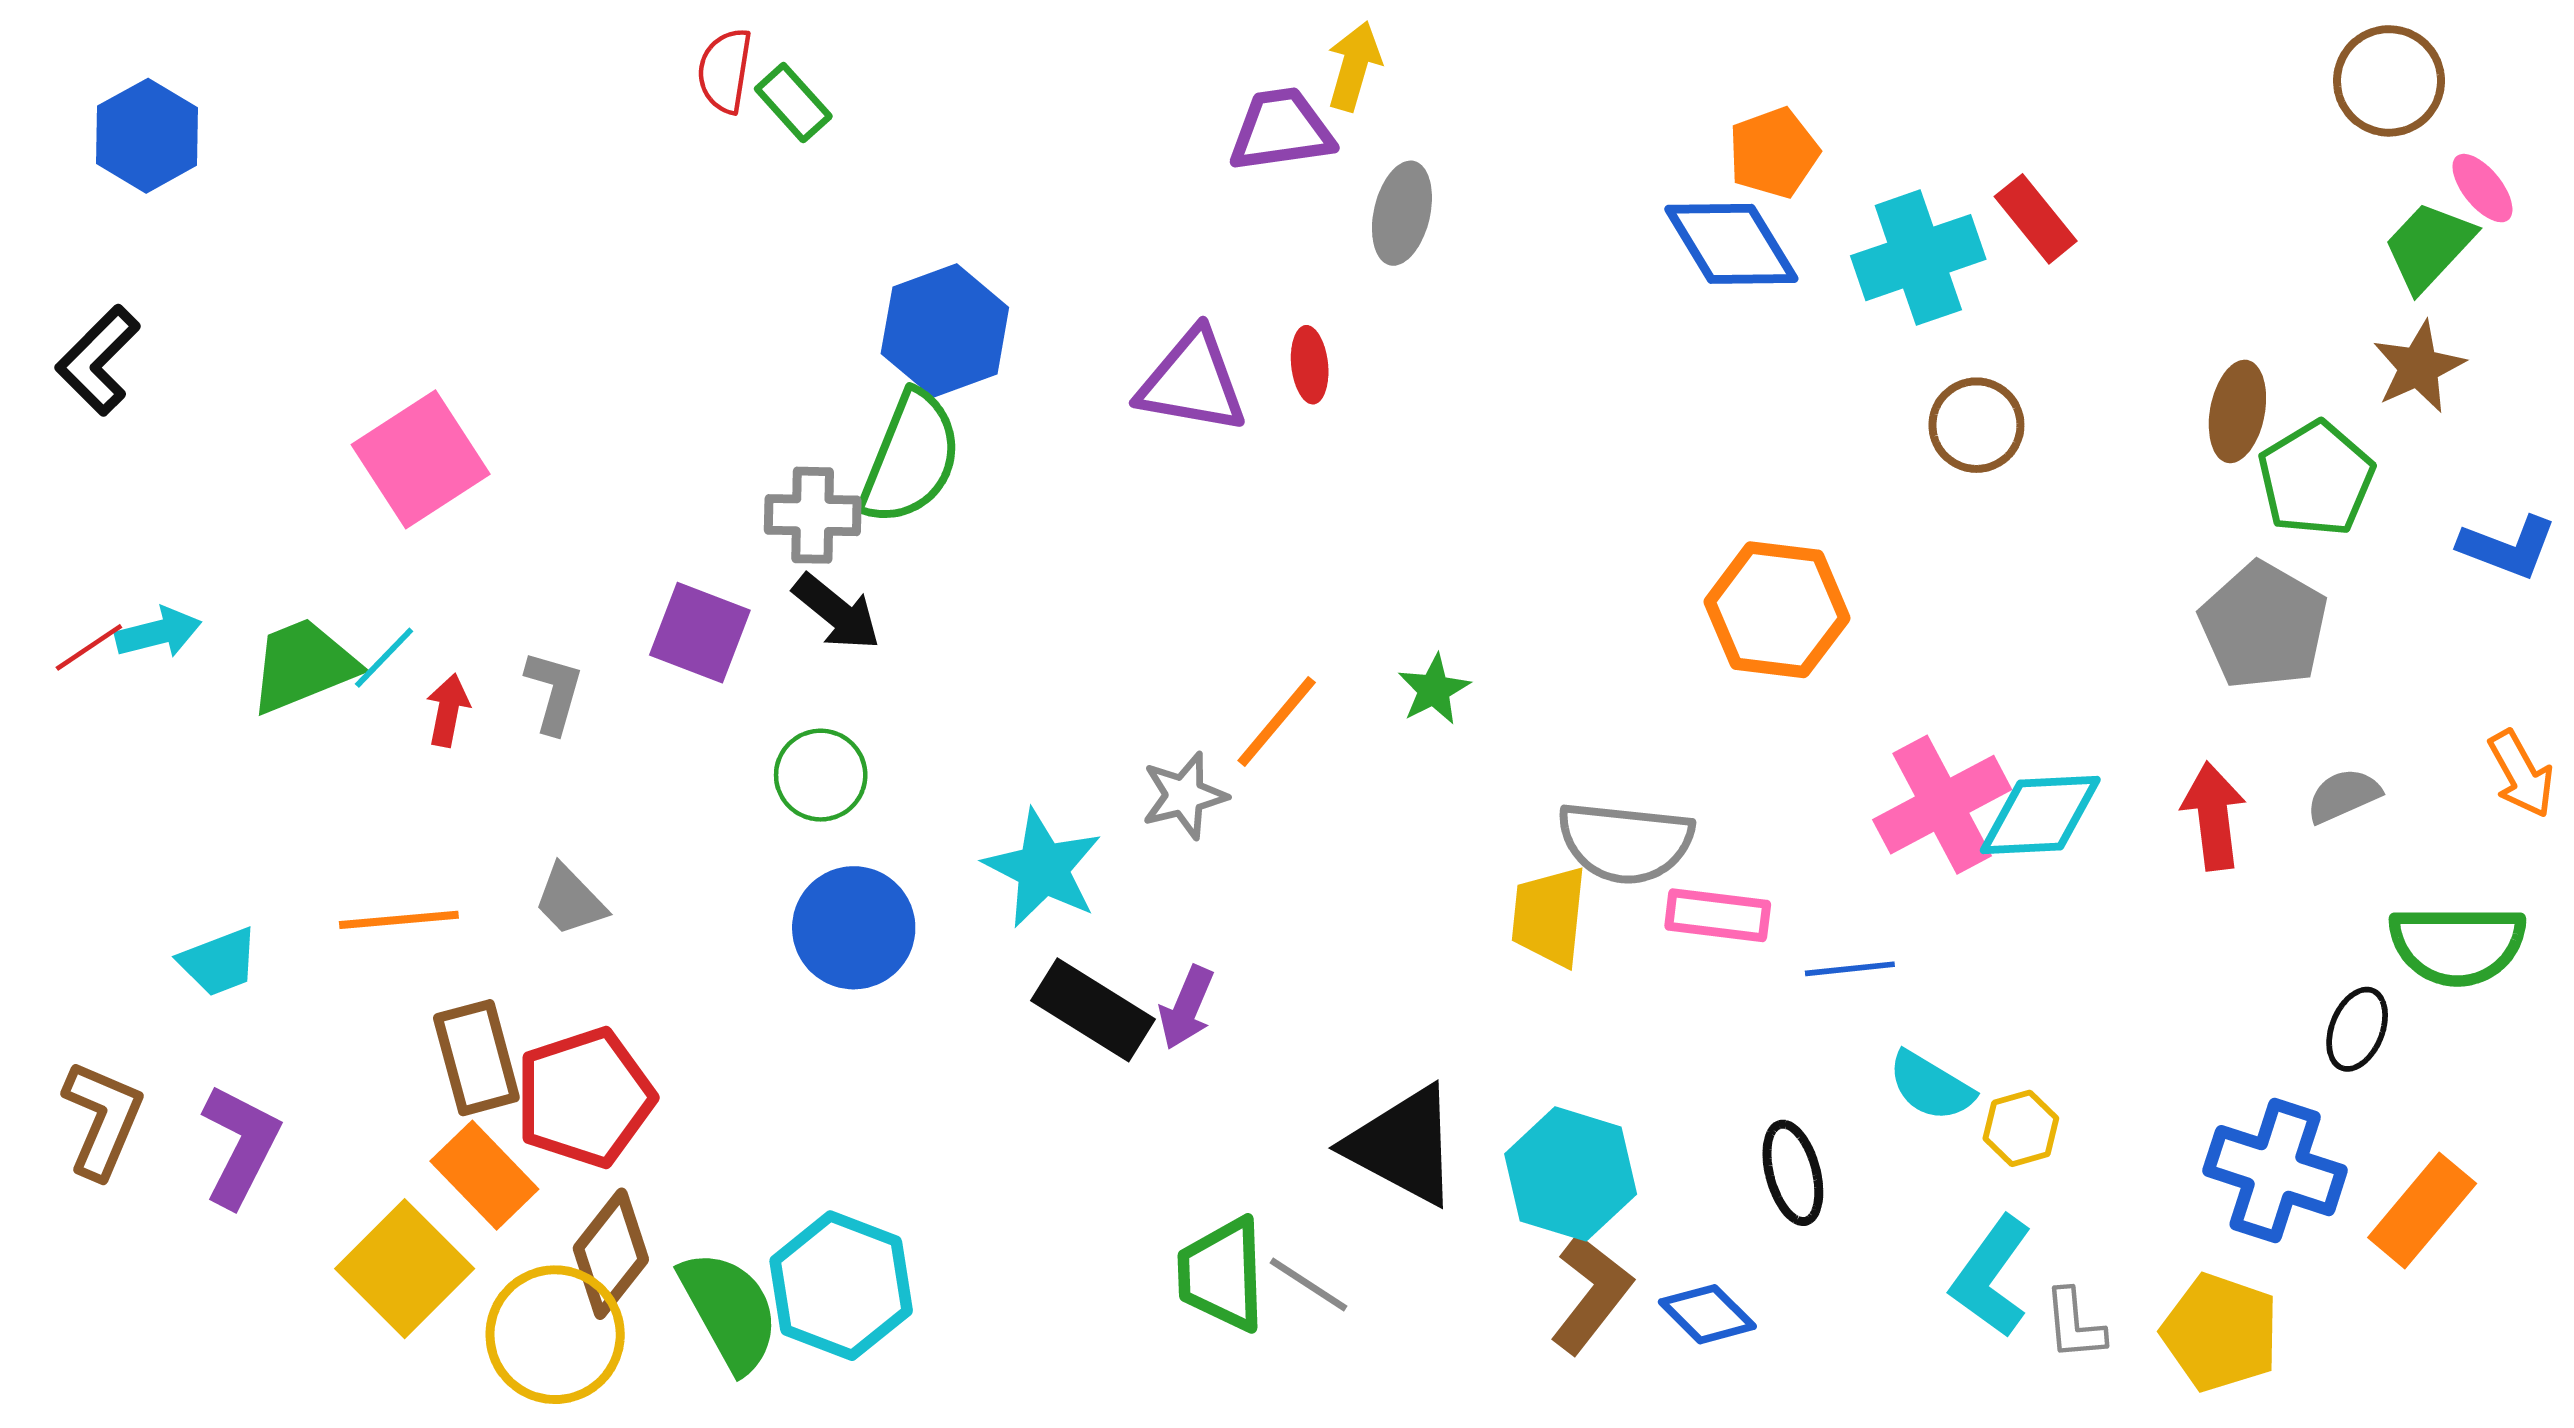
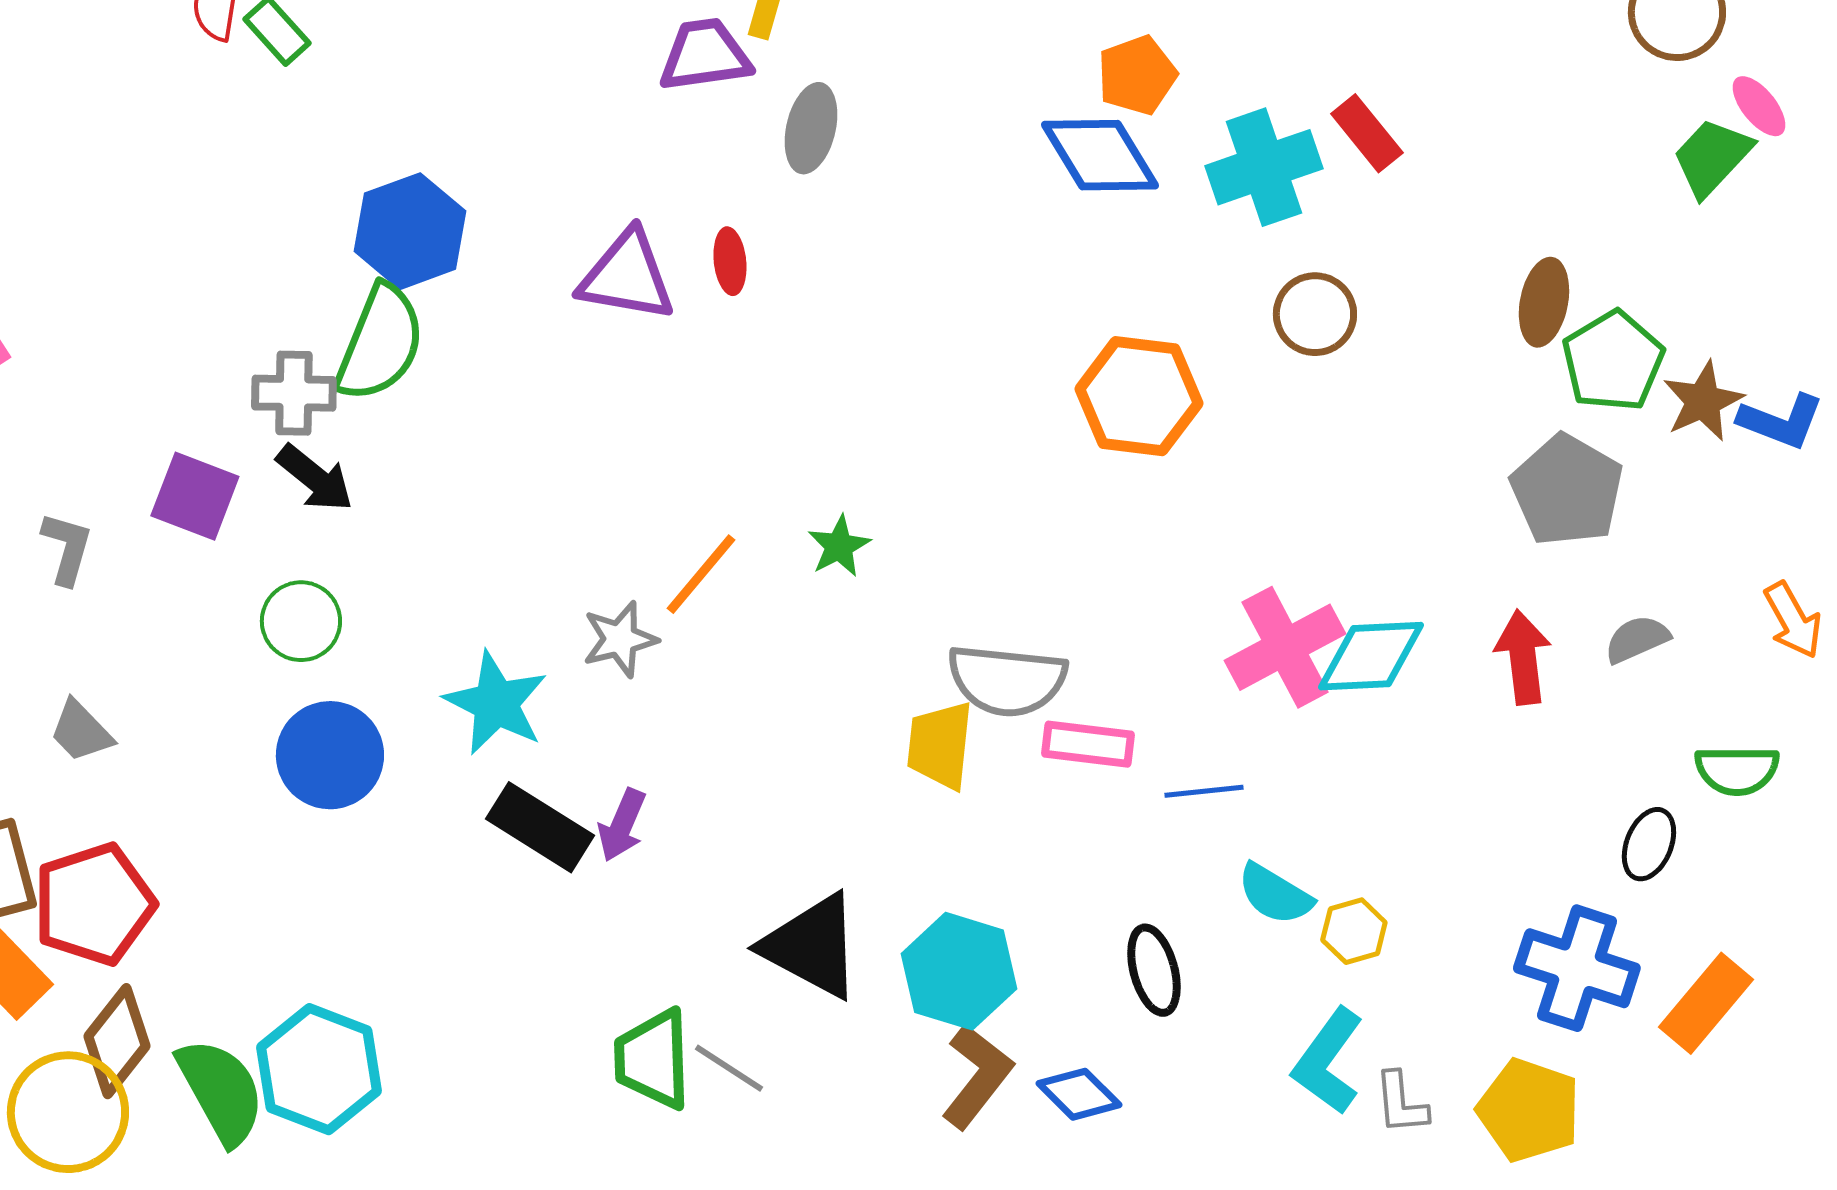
brown star: (2419, 367) -> (1703, 401), moved
orange hexagon: (1777, 610) -> (1139, 396), moved
green semicircle: (2457, 945) -> (1737, 770), size x0.7

